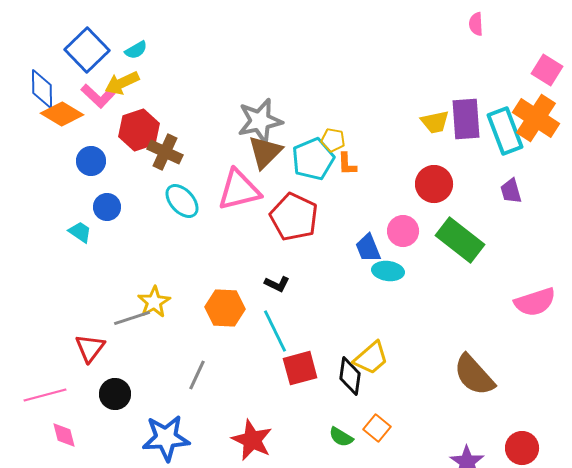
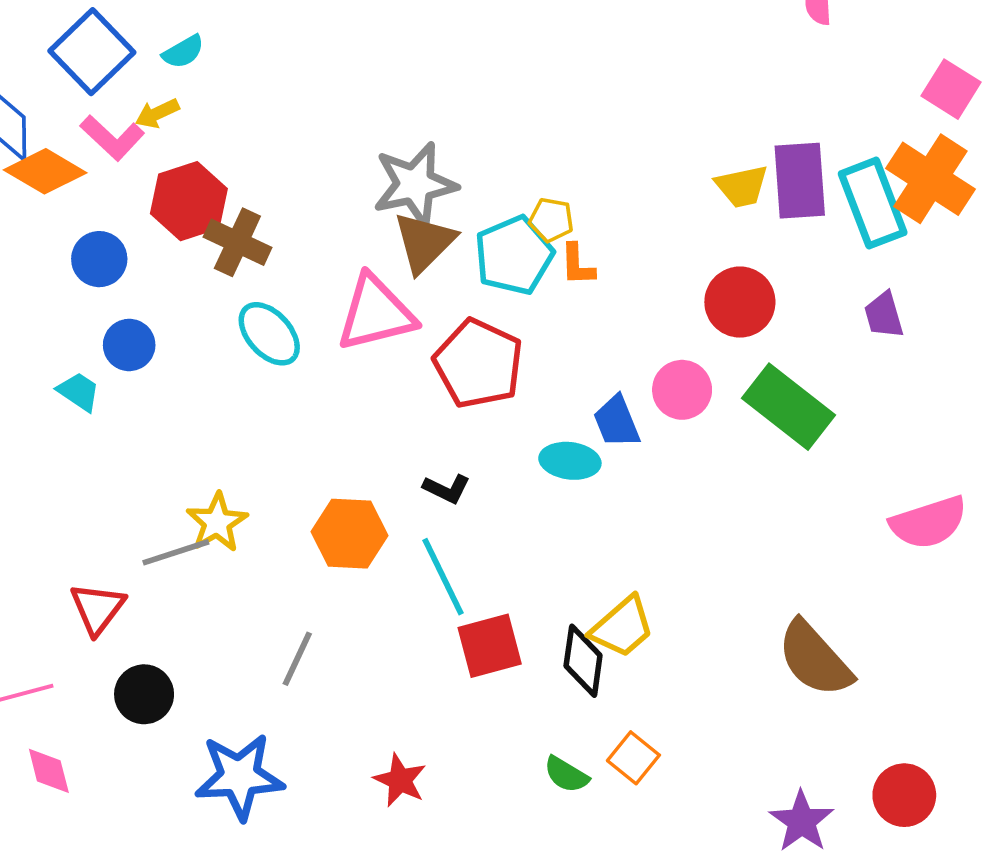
yellow arrow: (122, 83) -> (157, 113), size x0.7
cyan ellipse: (388, 271) -> (570, 461), moved
red star: (252, 440) -> (400, 780), size x0.7

